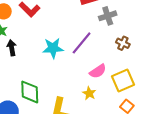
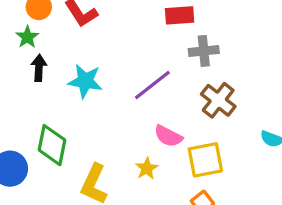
brown cross: (123, 43) -> (218, 100), size x1.5
cyan star: (53, 48) -> (85, 81), moved
pink semicircle: (98, 71) -> (168, 136), turned 48

